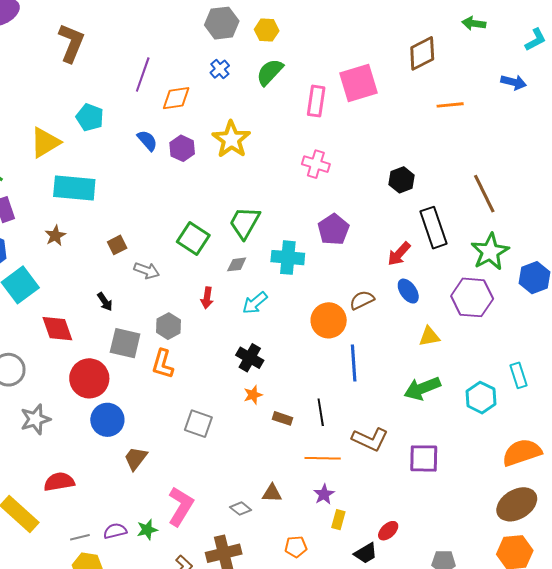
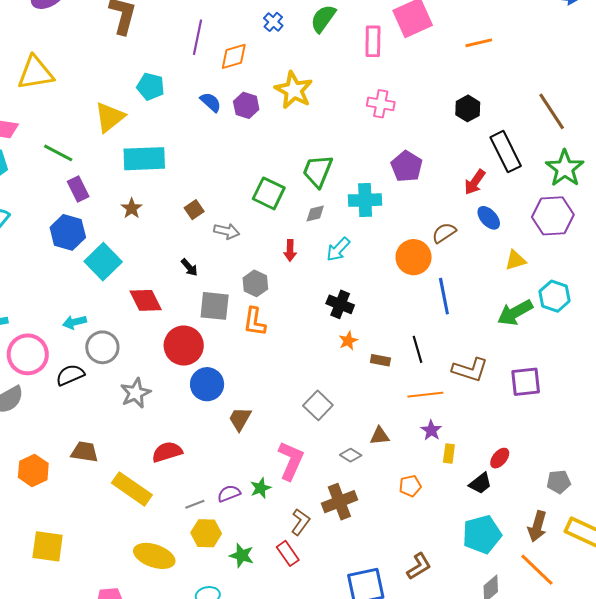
orange line: (450, 105) -> (479, 43), moved
cyan hexagon: (481, 398) -> (555, 296), moved
gray square: (198, 424) -> (318, 405), moved, turned 32

